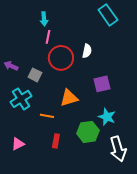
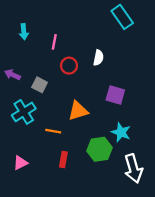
cyan arrow: (44, 19) -> (24, 32), moved
red circle: (61, 58) -> (69, 66), size x0.6
purple square: (102, 84) -> (115, 95), turned 30

